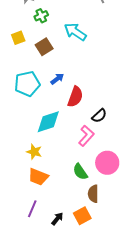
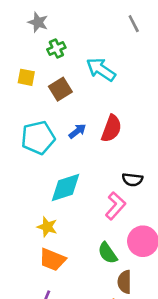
yellow square: (18, 38) -> (26, 77), turned 32
red semicircle: (75, 97) -> (111, 128), moved
black semicircle: (99, 116) -> (132, 180), turned 49

